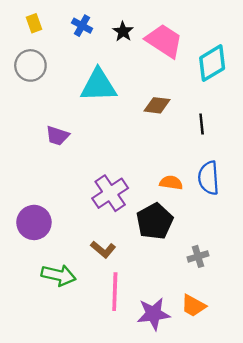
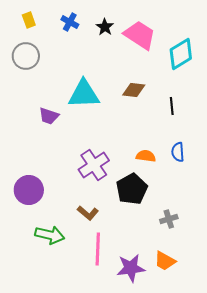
cyan triangle: (98, 85) -> (84, 94), moved
blue semicircle: (209, 178) -> (178, 152), size x0.7

